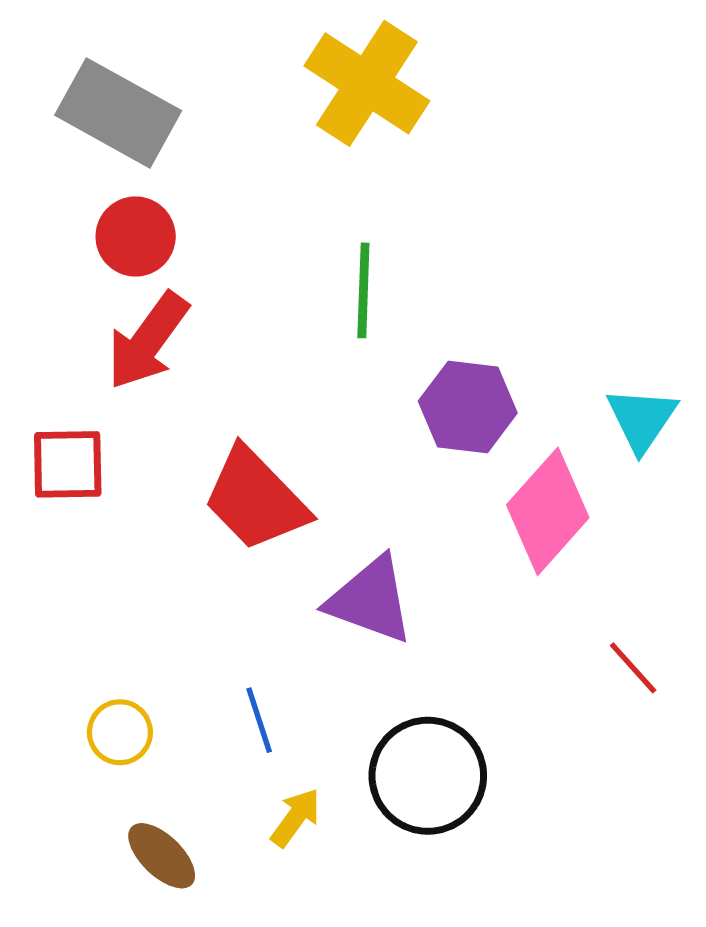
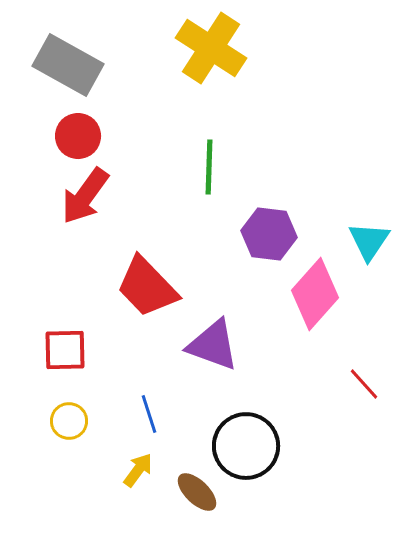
red square: (68, 464) -> (65, 350), moved
yellow arrow: (296, 817) -> (138, 470), moved
brown ellipse: (162, 856) -> (197, 492), moved

